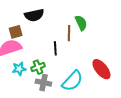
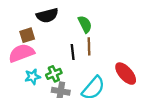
green semicircle: (81, 23) -> (85, 24), moved
brown line: (69, 33) -> (89, 46), moved

